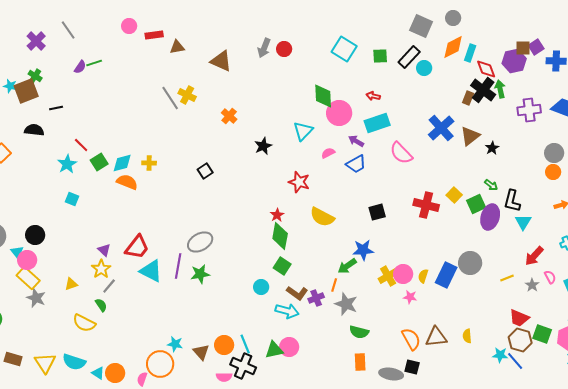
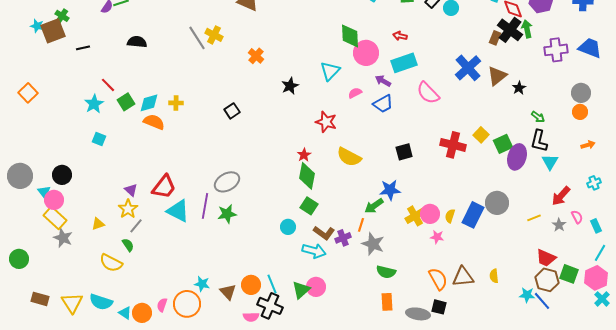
black semicircle: (34, 130) -> (137, 42), moved
green arrow: (491, 185) -> (538, 117), moved
green triangle: (274, 350) -> (301, 290), turned -30
pink semicircle: (142, 379) -> (162, 305), moved

